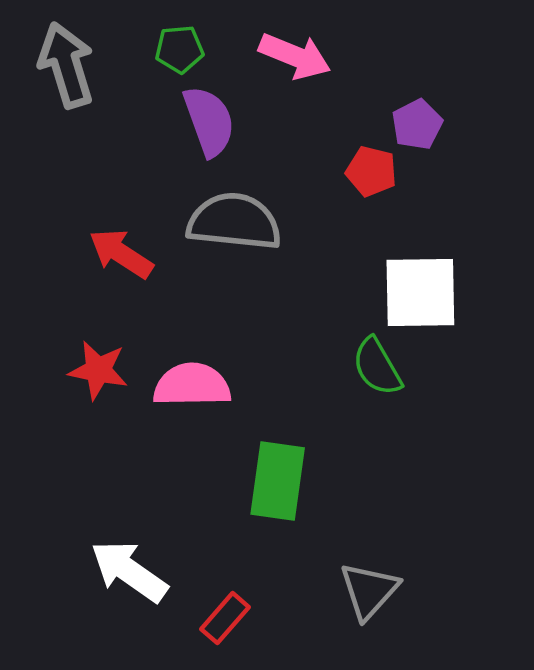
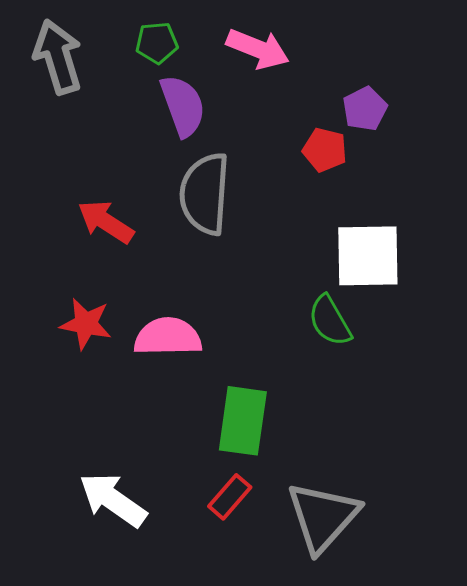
gray semicircle: (234, 222) -> (205, 194), turned -92
gray triangle: (369, 591) -> (323, 517), size x1.4
red rectangle: (225, 618) -> (230, 497), moved

